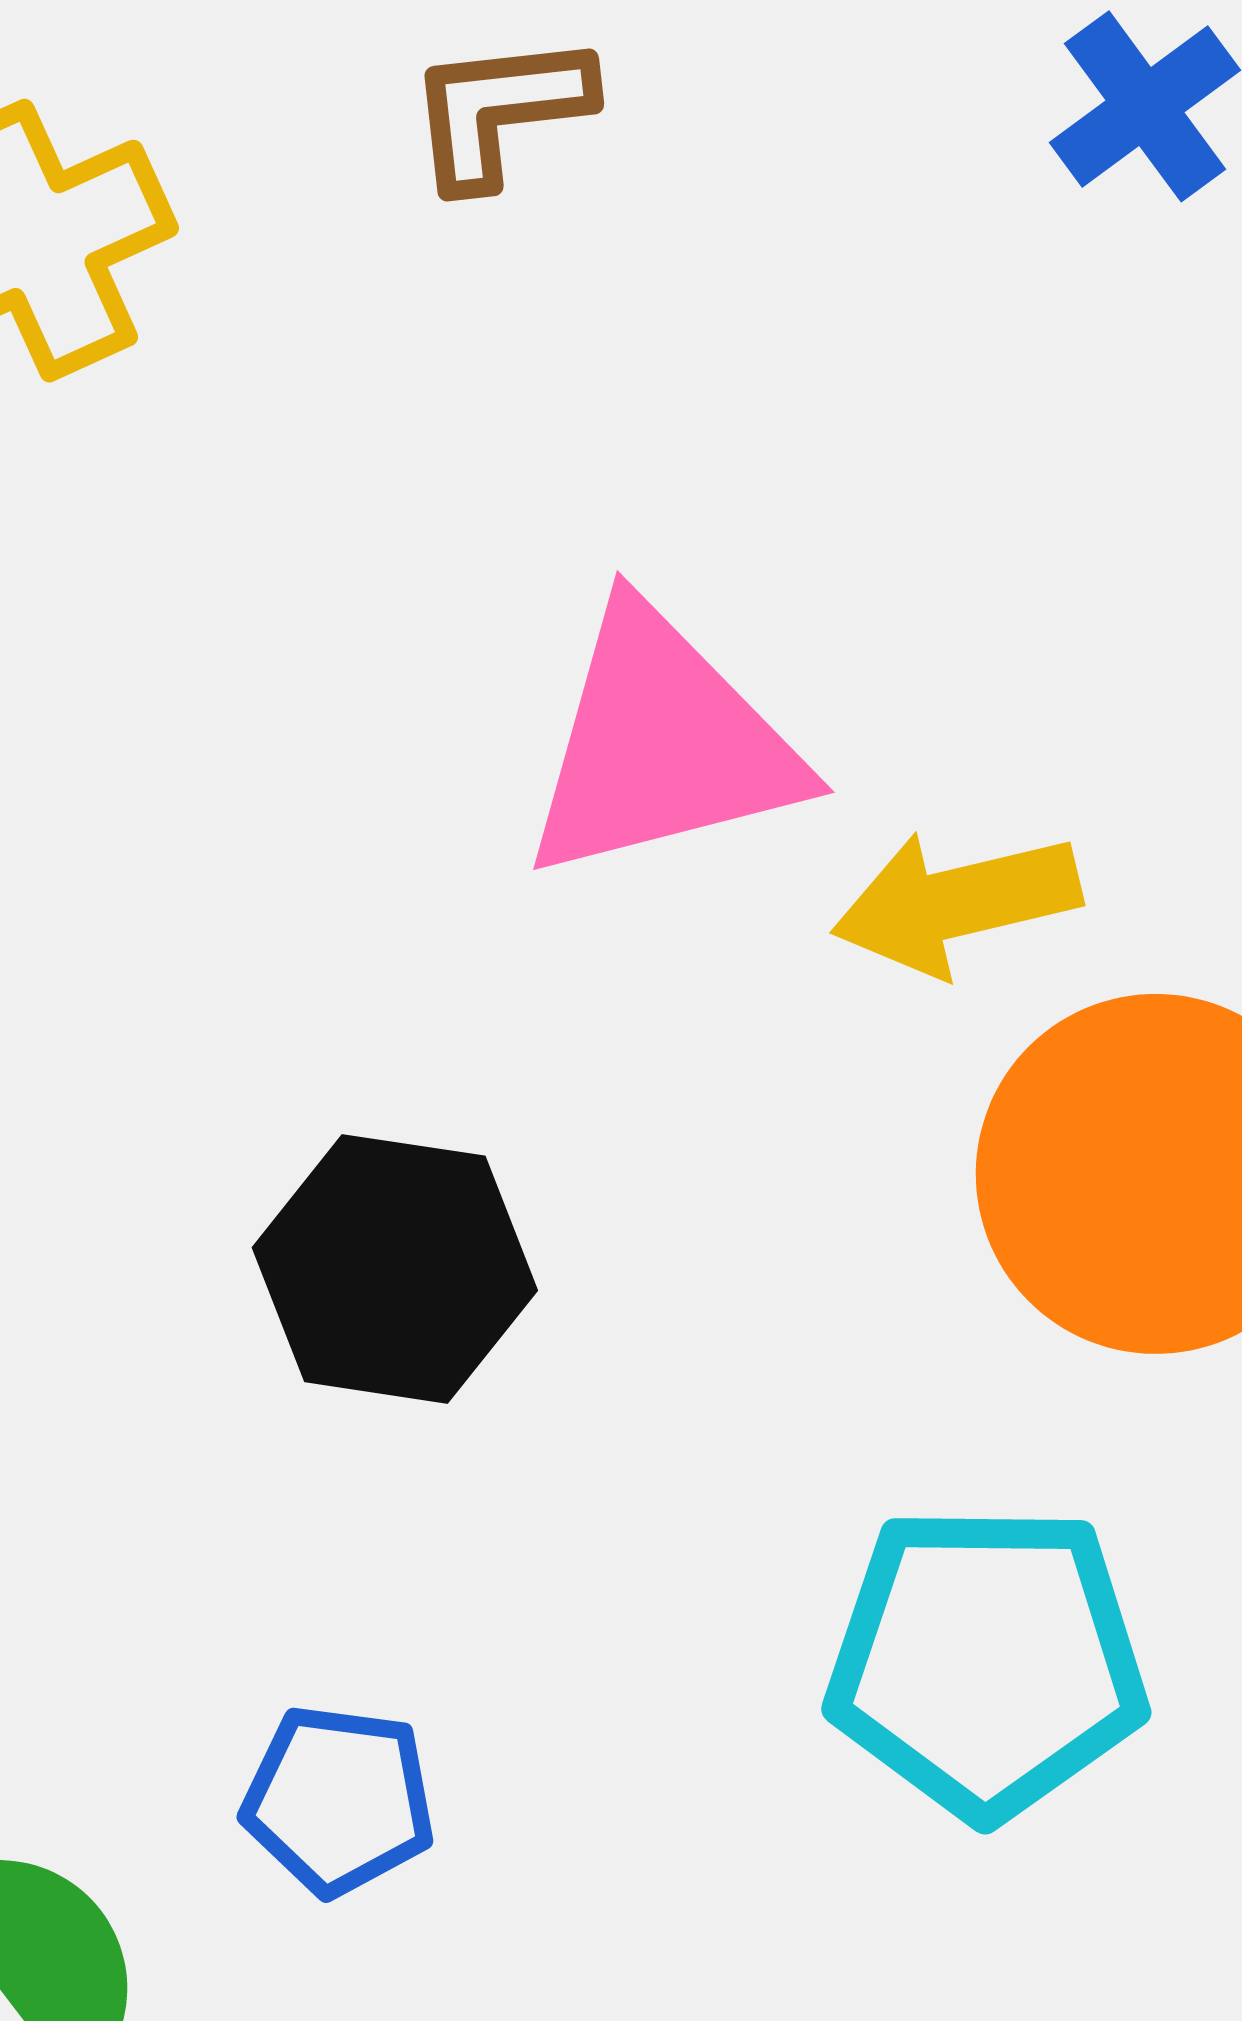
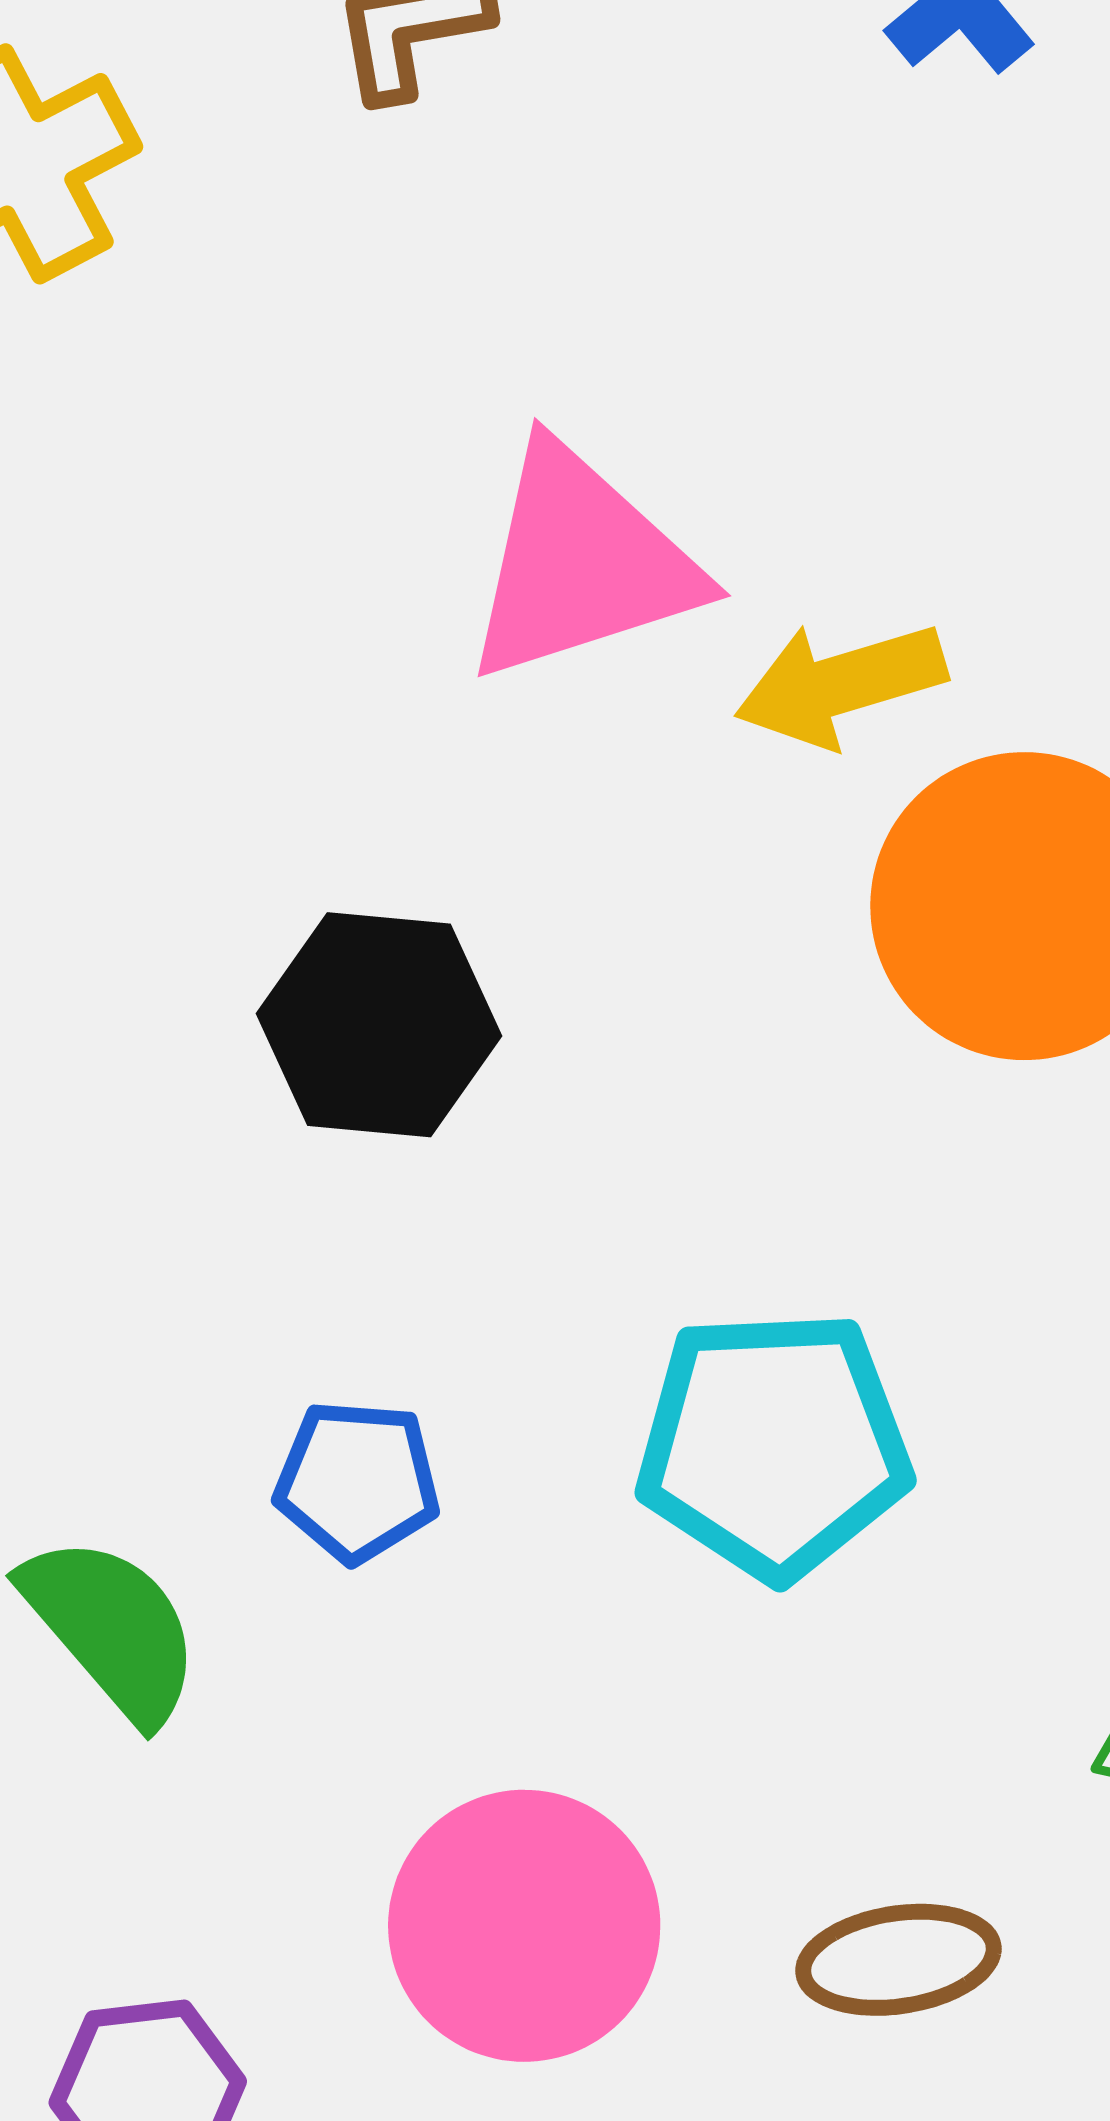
cyan pentagon: (987, 1662) -> (774, 1445), moved

